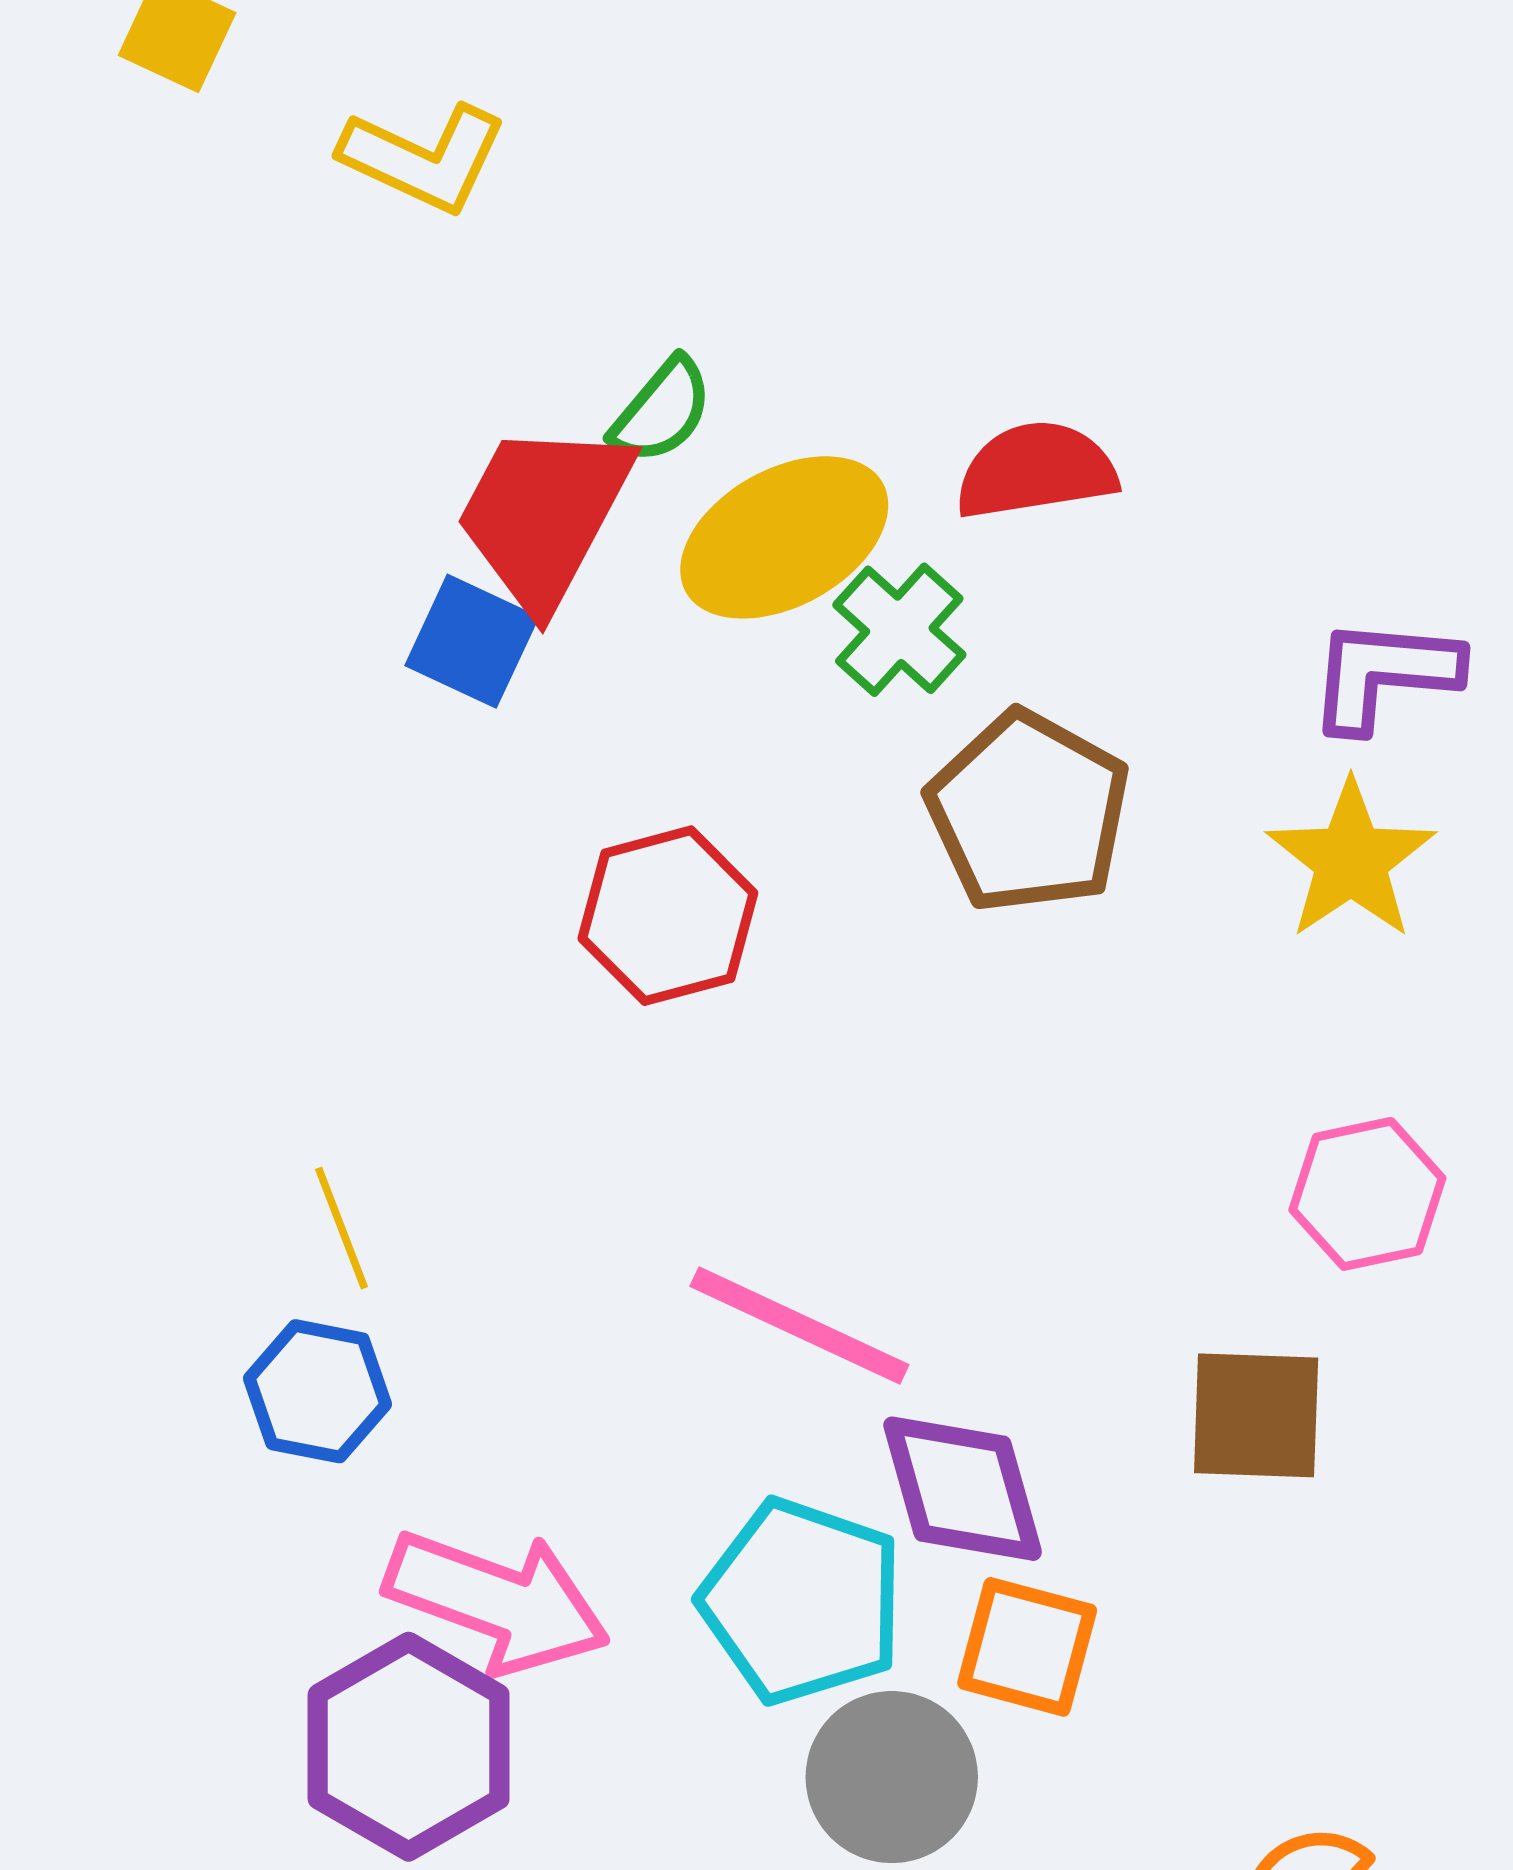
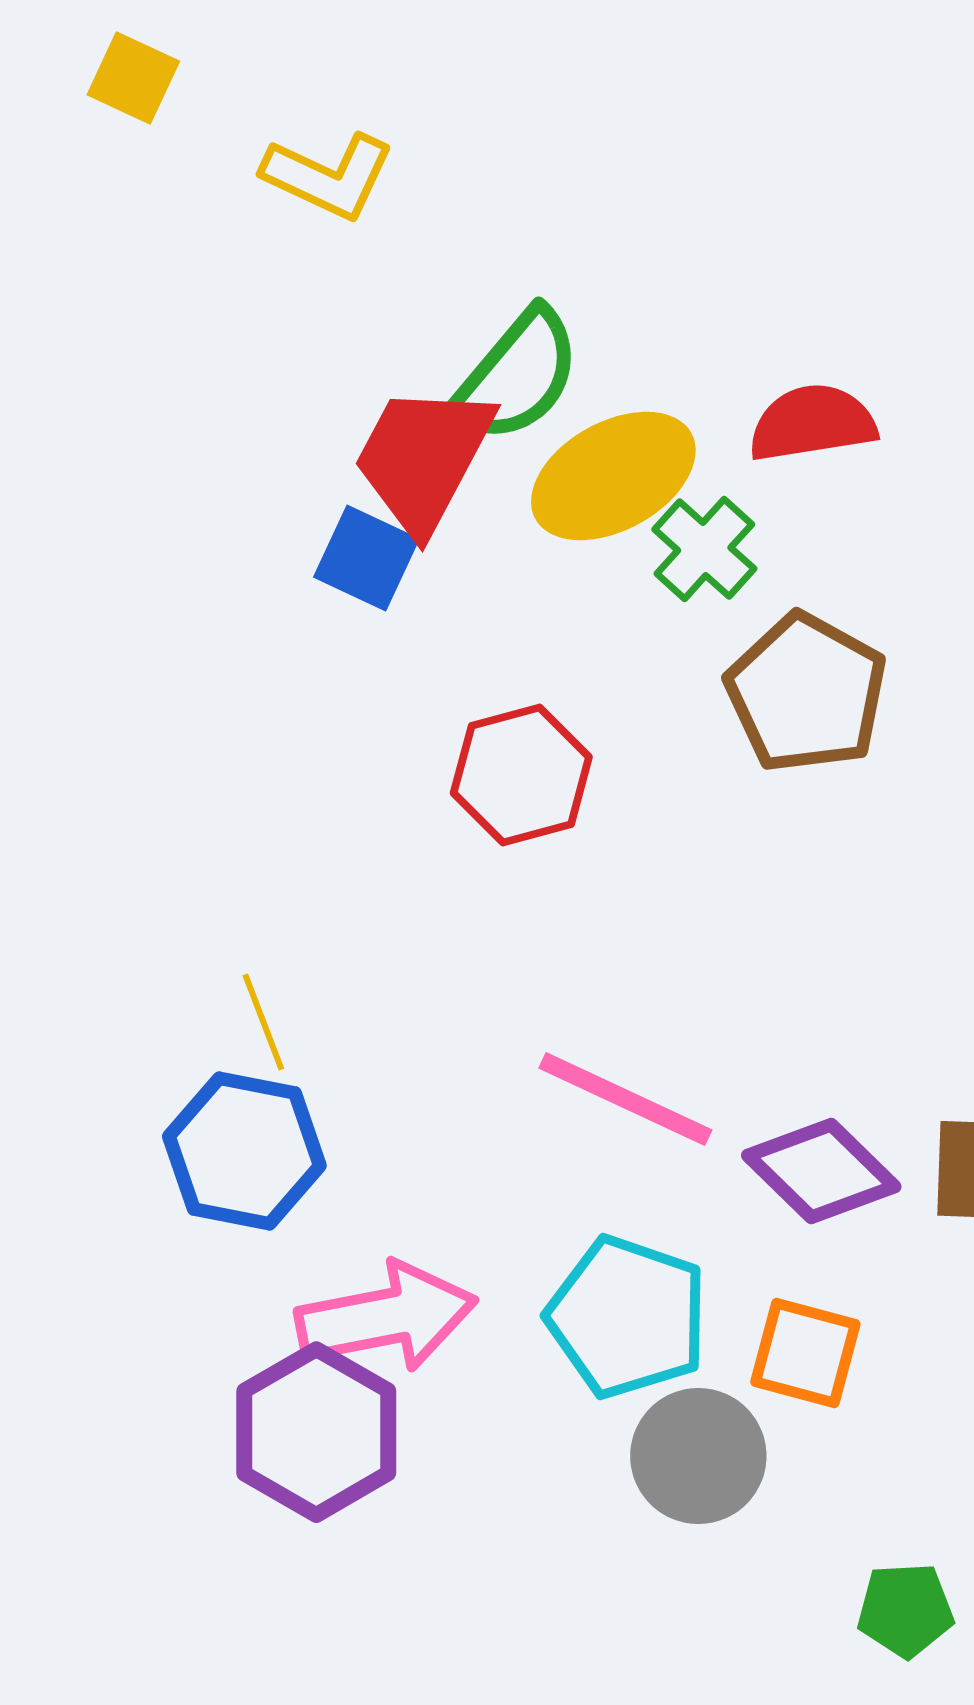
green semicircle: (662, 411) -> (516, 376), size x1.6
blue hexagon: (317, 1391) -> (244, 1151), size x1.4
purple diamond: (963, 1489) -> (821, 1171), moved, turned -30
pink arrow: (497, 1601) -> (386, 1317), turned -31

